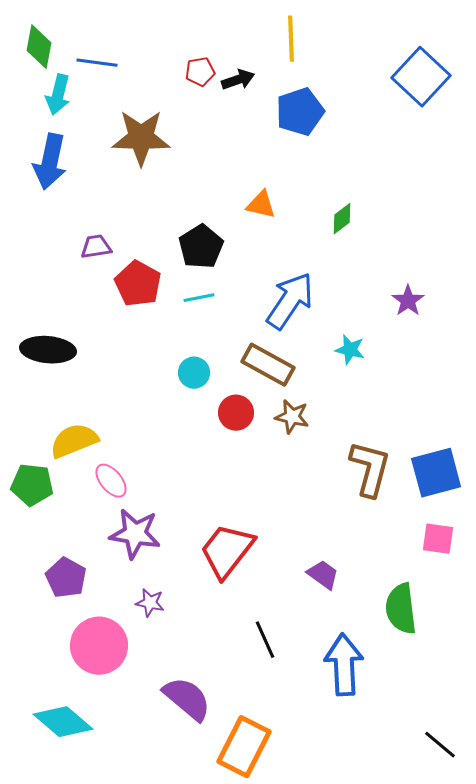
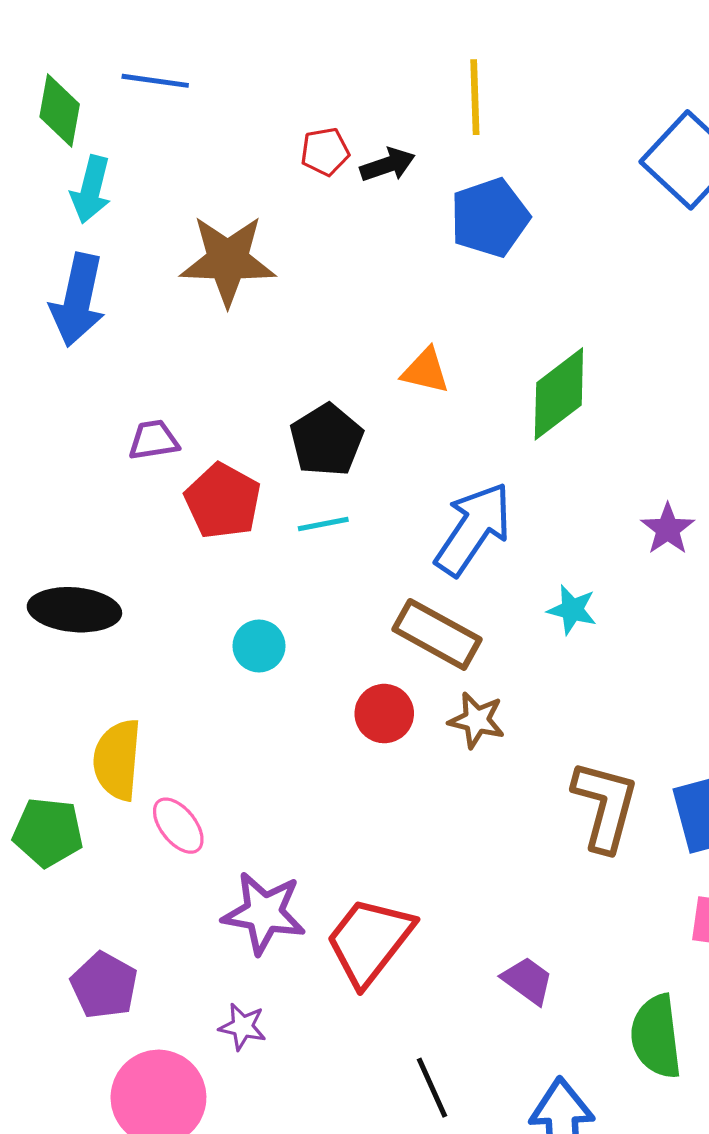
blue line: (97, 63) -> (155, 81), moved
green diamond: (342, 219) -> (559, 394), size x1.8
cyan circle: (194, 373) -> (259, 646), moved
yellow semicircle: (74, 441) -> (117, 760), turned -63
purple star: (135, 534) -> (264, 913), moved

